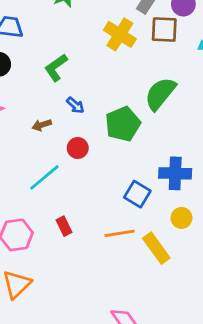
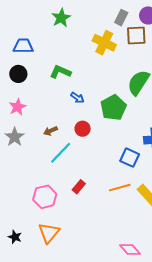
green L-shape: (56, 68) -> (60, 72), turned 65
brown arrow: (42, 125) -> (51, 131), moved
red rectangle: (64, 226) -> (79, 187), turned 72

